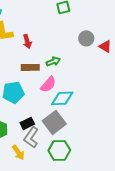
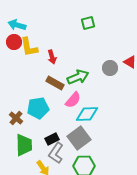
gray circle: (86, 38) -> (110, 68), moved
green arrow: (53, 61) -> (78, 77), size x1.5
brown rectangle: (30, 67) -> (55, 83), turned 30

